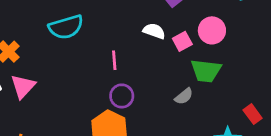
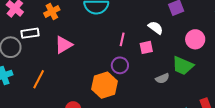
pink square: (182, 41) -> (146, 47), moved
pink triangle: (23, 86) -> (64, 45), moved

